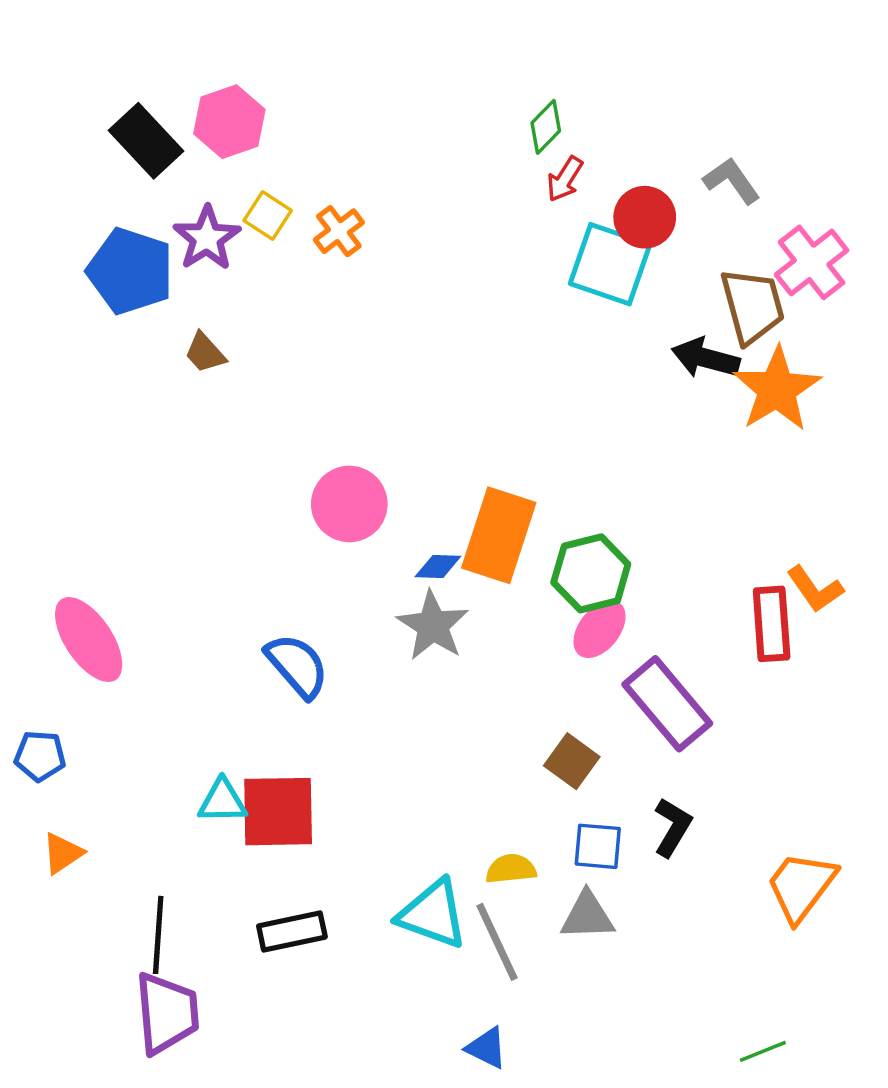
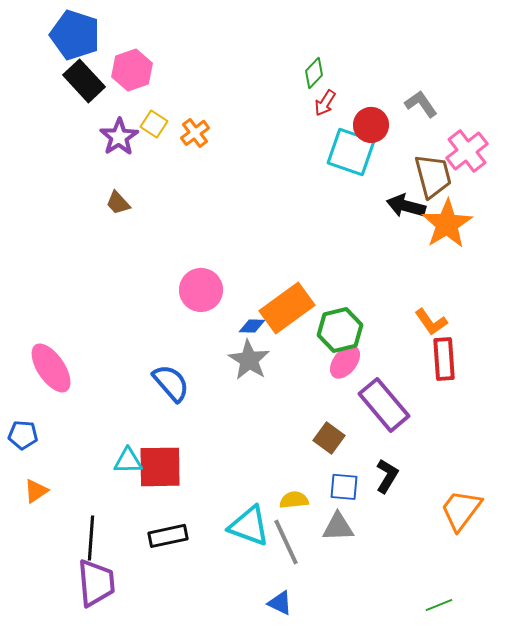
blue pentagon: (130, 271) -> (75, 35), moved
orange rectangle: (499, 535) -> (287, 308), turned 36
orange L-shape: (815, 589) -> (431, 322), moved

